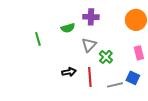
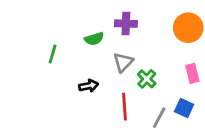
green line: (38, 39) -> (53, 54), turned 32
black arrow: (69, 72) -> (89, 86), moved
gray line: (115, 85) -> (159, 118), turned -49

